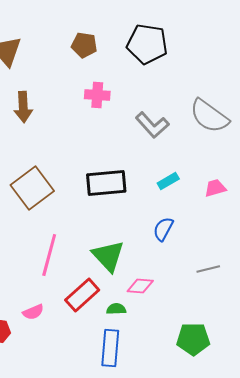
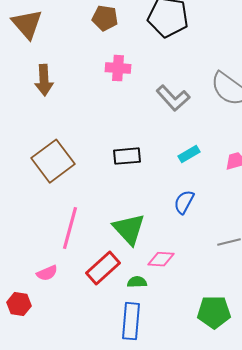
black rectangle: (106, 183) -> (127, 156), size x0.7
pink semicircle: (33, 312) -> (47, 273), moved

